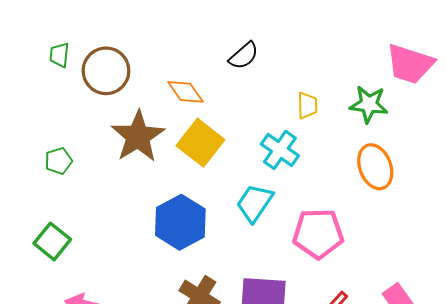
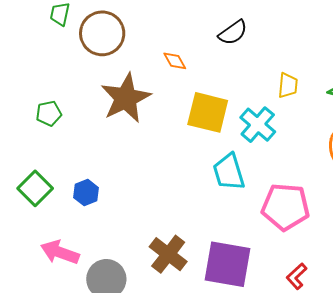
orange diamond: (185, 92) -> (175, 61), size x0.7
yellow square: (200, 143) -> (208, 112), moved, turned -30
cyan trapezoid: (255, 203) -> (229, 172), turned -57
blue hexagon: (180, 222) -> (86, 193), moved, size x0.5

